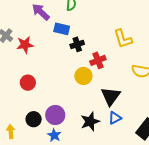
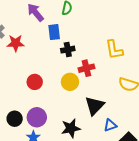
blue rectangle: (62, 29) -> (54, 32), turned 63
red circle: (28, 83) -> (35, 82), moved
blue triangle: (115, 118) -> (110, 125), moved

